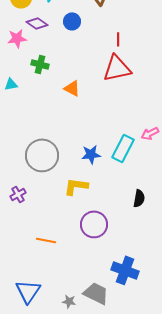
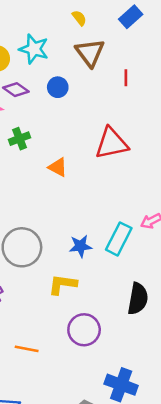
red line: (118, 39) -> (126, 78), moved
green cross: (40, 64) -> (20, 139), turned -36
black semicircle: (139, 198) -> (138, 299), size x1.5

